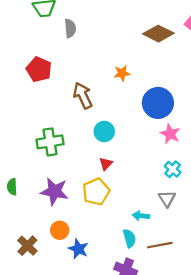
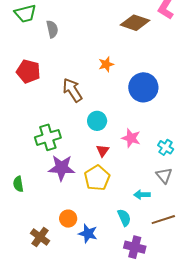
pink star: (170, 134) -> (131, 138), moved
purple star: (54, 191) -> (61, 168), moved
cyan semicircle: (129, 238) -> (124, 218), moved

